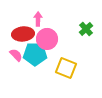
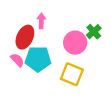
red ellipse: (23, 34) -> (25, 37), turned -60
pink circle: (47, 39) -> (75, 43), moved

